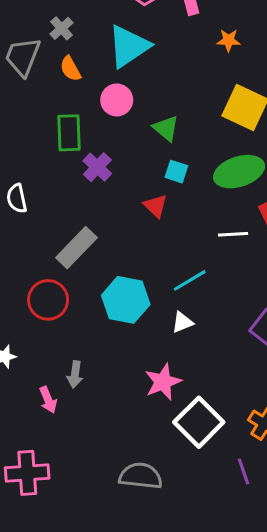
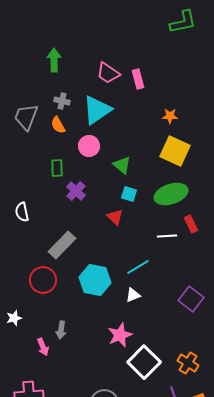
gray cross: (62, 28) -> (62, 101), moved, turned -35
orange star: (229, 40) -> (170, 116), moved
green rectangle: (69, 133) -> (57, 168), size x0.7

